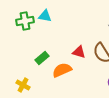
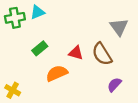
cyan triangle: (45, 16) -> (37, 12), turned -32
green rectangle: (42, 58) -> (40, 48), moved

